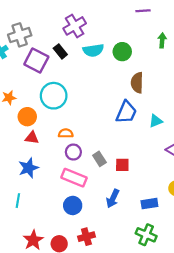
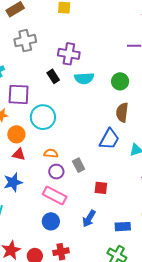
purple cross: (75, 26) -> (69, 54), turned 35
gray cross: (20, 35) -> (25, 41), moved
green circle: (122, 52) -> (120, 81), moved
purple square: (36, 61) -> (19, 94), moved, turned -30
gray rectangle: (99, 159) -> (79, 165), moved

